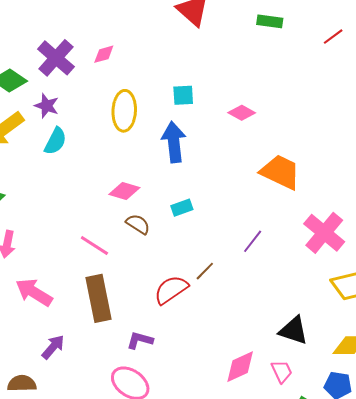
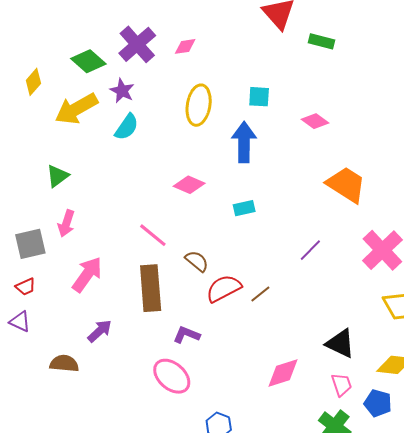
green rectangle: (270, 21) -> (322, 41), moved
brown semicircle: (138, 224) -> (197, 261), moved
brown line: (205, 271) -> (260, 294), moved
pink arrow: (34, 292) -> (87, 274), turned 87
pink trapezoid: (282, 371) -> (342, 385), moved

